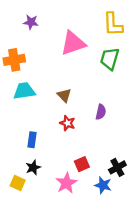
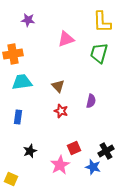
pink triangle: (73, 43) -> (66, 39), size x0.7
blue rectangle: (32, 140) -> (18, 117), moved
yellow square: (18, 183) -> (11, 179), moved

